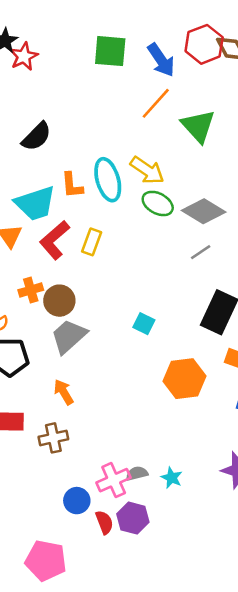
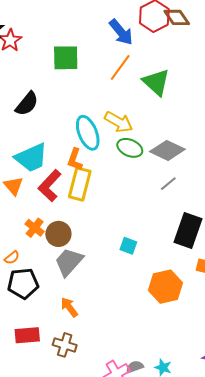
green square: (110, 51) -> (66, 58), moved
orange L-shape: (72, 185) -> (75, 159), moved, turned 30
yellow rectangle: (92, 242) -> (80, 184), size x1.5
orange cross: (31, 290) -> (35, 228), turned -30
brown cross: (53, 438) -> (65, 345), turned 35

